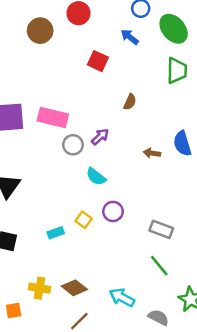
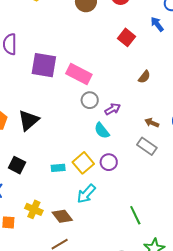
purple arrow: (100, 137) -> (113, 109), moved
yellow square: (84, 220) -> (83, 163), size x1.5
gray rectangle: (161, 229) -> (147, 146), moved
cyan arrow: (122, 297) -> (86, 194), moved, turned -90

